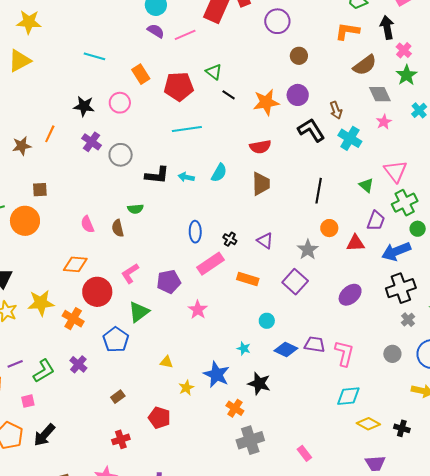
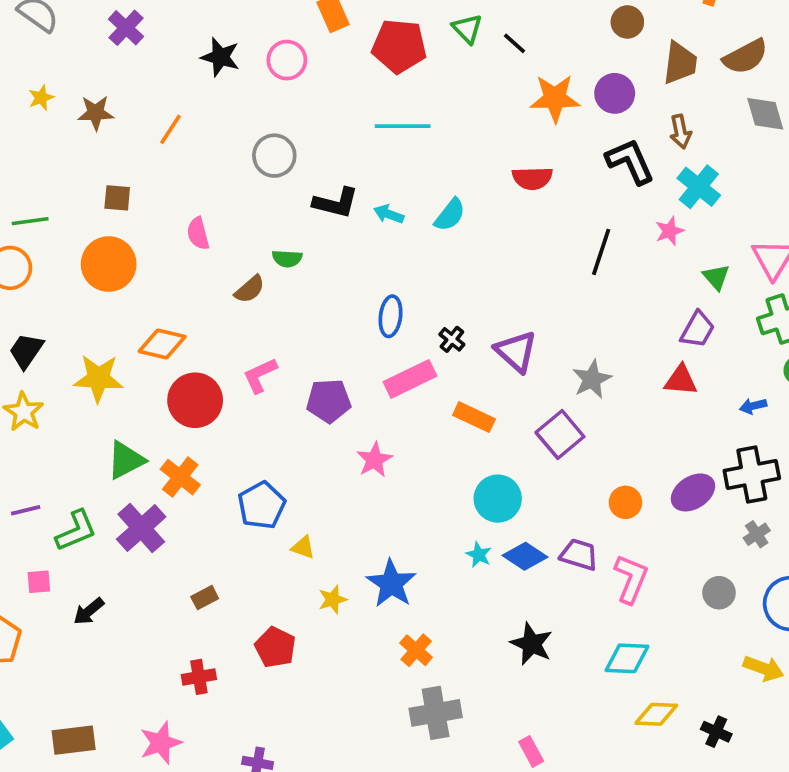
black line: (229, 95) -> (514, 43), moved
pink star: (384, 122) -> (669, 231), moved
orange line: (50, 134) -> (170, 129), moved
purple cross: (92, 142) -> (126, 28), moved
brown trapezoid: (261, 184) -> (680, 63), moved
black line: (319, 191) -> (601, 252), moved
orange circle: (25, 221) -> (109, 264), moved
purple trapezoid: (376, 221) -> (698, 330), moved
pink semicircle: (87, 224) -> (198, 233), moved
brown semicircle: (118, 228) -> (250, 289), turned -126
orange circle: (329, 228) -> (625, 502), moved
purple triangle: (265, 241) -> (516, 351), size x1.4
blue arrow: (396, 251) -> (753, 406), size x0.5
purple ellipse: (350, 295) -> (693, 492), moved
yellow star: (41, 303) -> (98, 378), moved
green triangle: (139, 312) -> (126, 460), moved
orange cross: (73, 319) -> (180, 477), moved
cyan circle: (267, 321) -> (498, 499), size x1.6
blue pentagon: (116, 340) -> (262, 505), moved
cyan star: (244, 348) -> (479, 555), moved
purple cross: (78, 364) -> (141, 528), size x1.5
black star: (259, 383) -> (532, 644), moved
yellow diamond: (368, 424) -> (656, 714), turned -35
black arrow: (44, 435) -> (89, 611), moved, size x0.7

